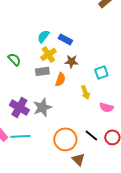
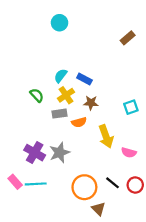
green semicircle: (14, 59) -> (37, 95), moved
cyan square: (101, 72) -> (131, 107), moved
orange semicircle: (60, 79) -> (79, 122), turned 56
yellow arrow: (85, 92) -> (106, 136), size x1.5

